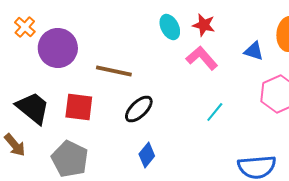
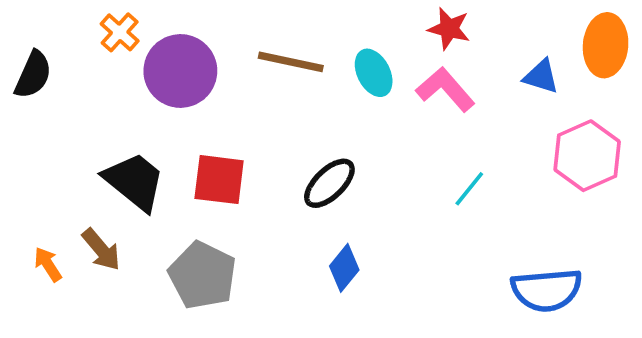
cyan ellipse: (170, 27) -> (374, 73), moved
brown line: (114, 71) -> (291, 62), moved

